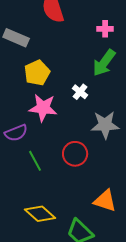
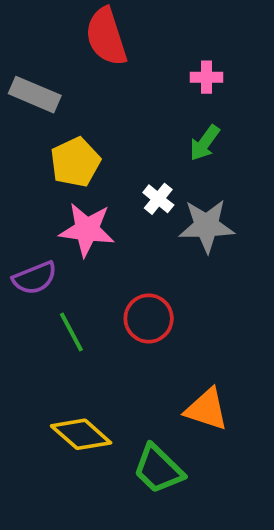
green arrow: (104, 63) -> (205, 143), size x0.7
gray star: (105, 125) -> (207, 226), moved

